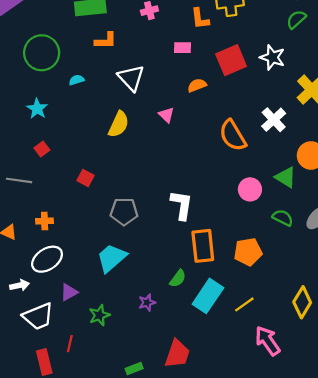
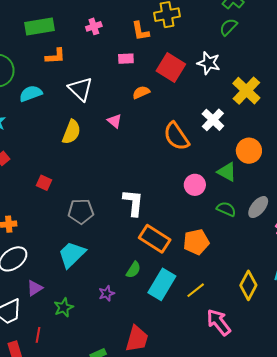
red square: (231, 60) -> (171, 68), turned -32
cyan semicircle: (77, 80) -> (31, 94), size x1.6
orange rectangle: (203, 246) -> (155, 239), turned -48

